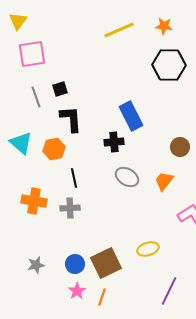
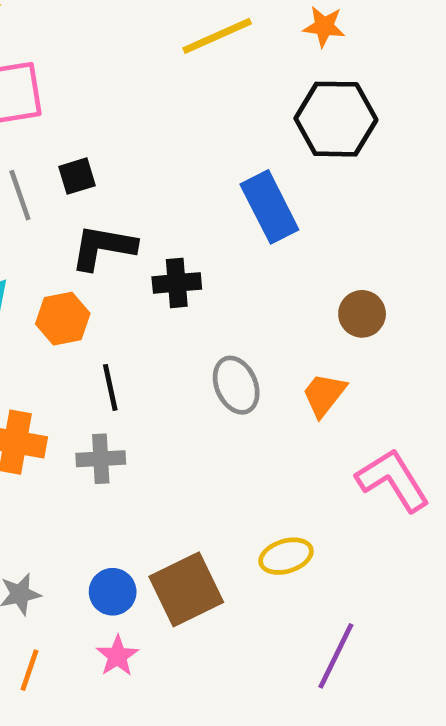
blue rectangle: (131, 116) -> (269, 207), moved
black L-shape: (71, 119) -> (103, 247), turned -76
black cross: (114, 142) -> (177, 283), moved
gray ellipse: (127, 177) -> (236, 385), turned 35
orange line: (102, 297) -> (29, 670), moved

